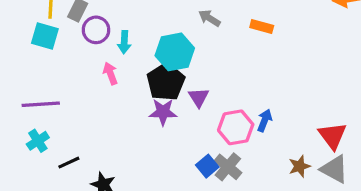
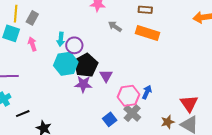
orange rectangle: (262, 26) -> (148, 33), size x1.6
purple circle: (96, 30) -> (74, 45), moved
cyan hexagon: (175, 52) -> (66, 64), moved
pink arrow: (110, 73) -> (32, 44), moved
gray cross: (228, 167) -> (132, 113), moved

